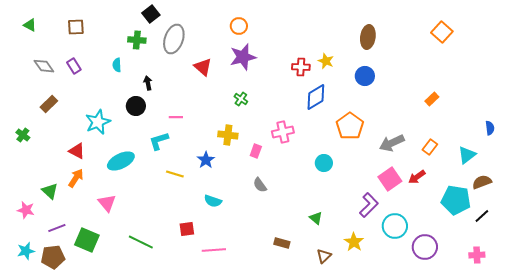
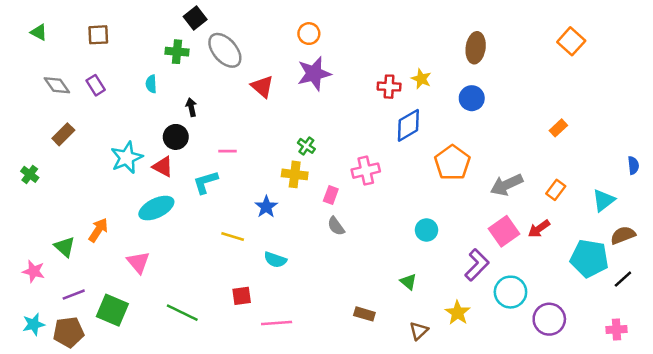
gray ellipse: (174, 39) -> (225, 50), turned -60
green cross: (241, 99) -> (306, 146), moved
red triangle: (77, 151) -> (163, 167), moved
cyan circle: (324, 163) -> (426, 230), moved
yellow line: (175, 174) -> (233, 236), moved
gray semicircle: (260, 185) -> (336, 226), moved

